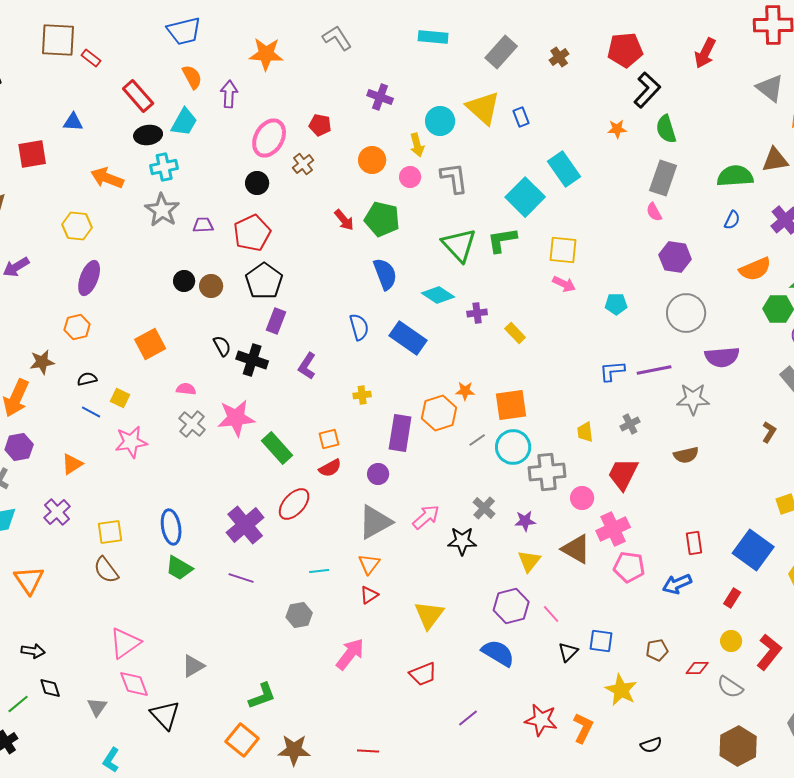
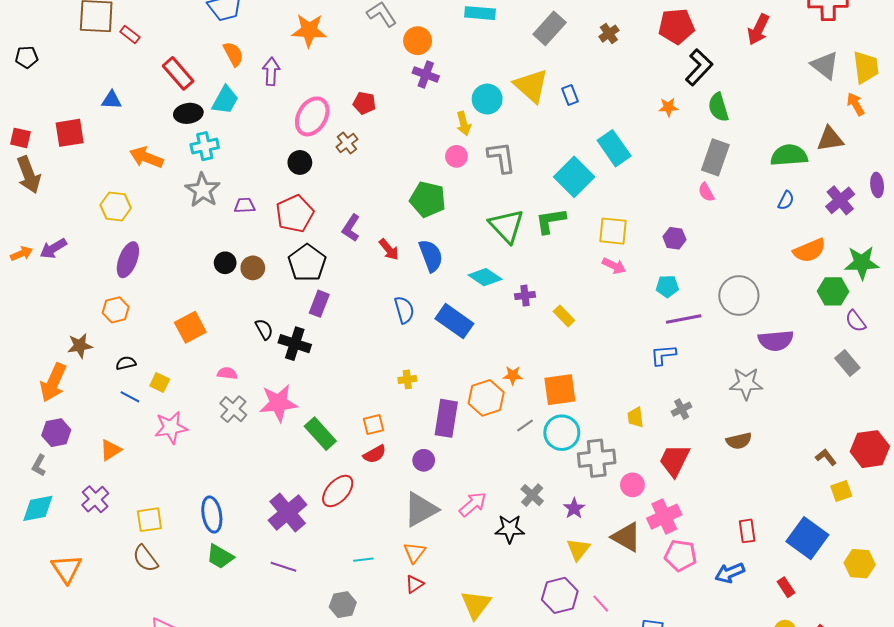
orange circle: (372, 160) -> (418, 41), moved
red arrow: (344, 220) -> (389, 249), moved
purple hexagon: (675, 257) -> (674, 238), moved, size x0.7
purple L-shape: (307, 366) -> (351, 228), moved
purple line: (654, 370) -> (684, 319), moved
brown L-shape: (769, 432) -> (826, 457), moved, turned -70
purple star: (525, 521) -> (574, 508), turned -30
red rectangle: (732, 598) -> (786, 587), turned -66

